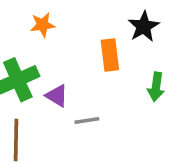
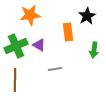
orange star: (43, 25) -> (30, 15), size x1.5
purple triangle: (57, 96) -> (39, 45), moved

